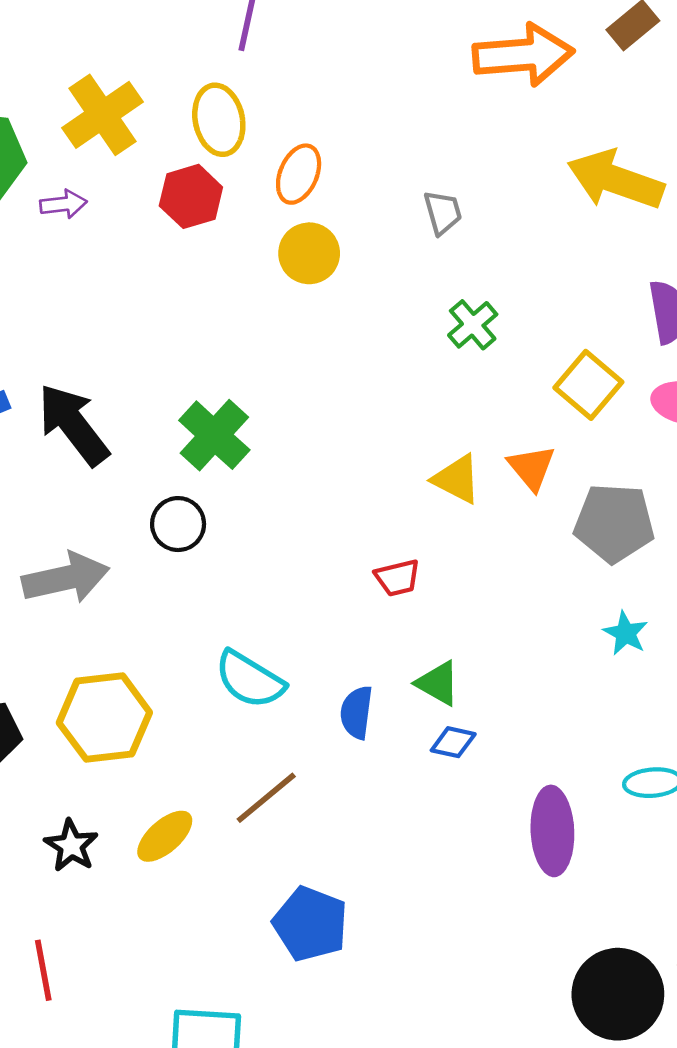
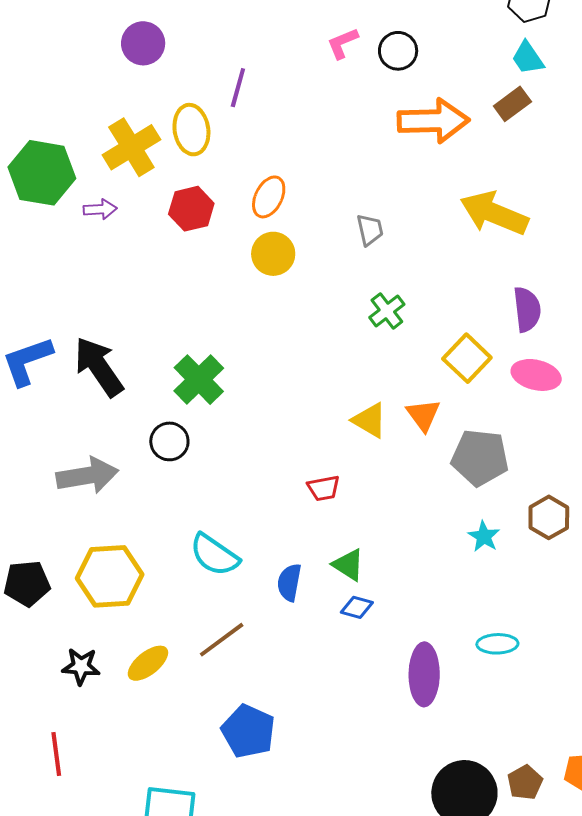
yellow ellipse: (219, 120) -> (191, 130), moved
black star: (71, 846) -> (81, 666), turned -30

